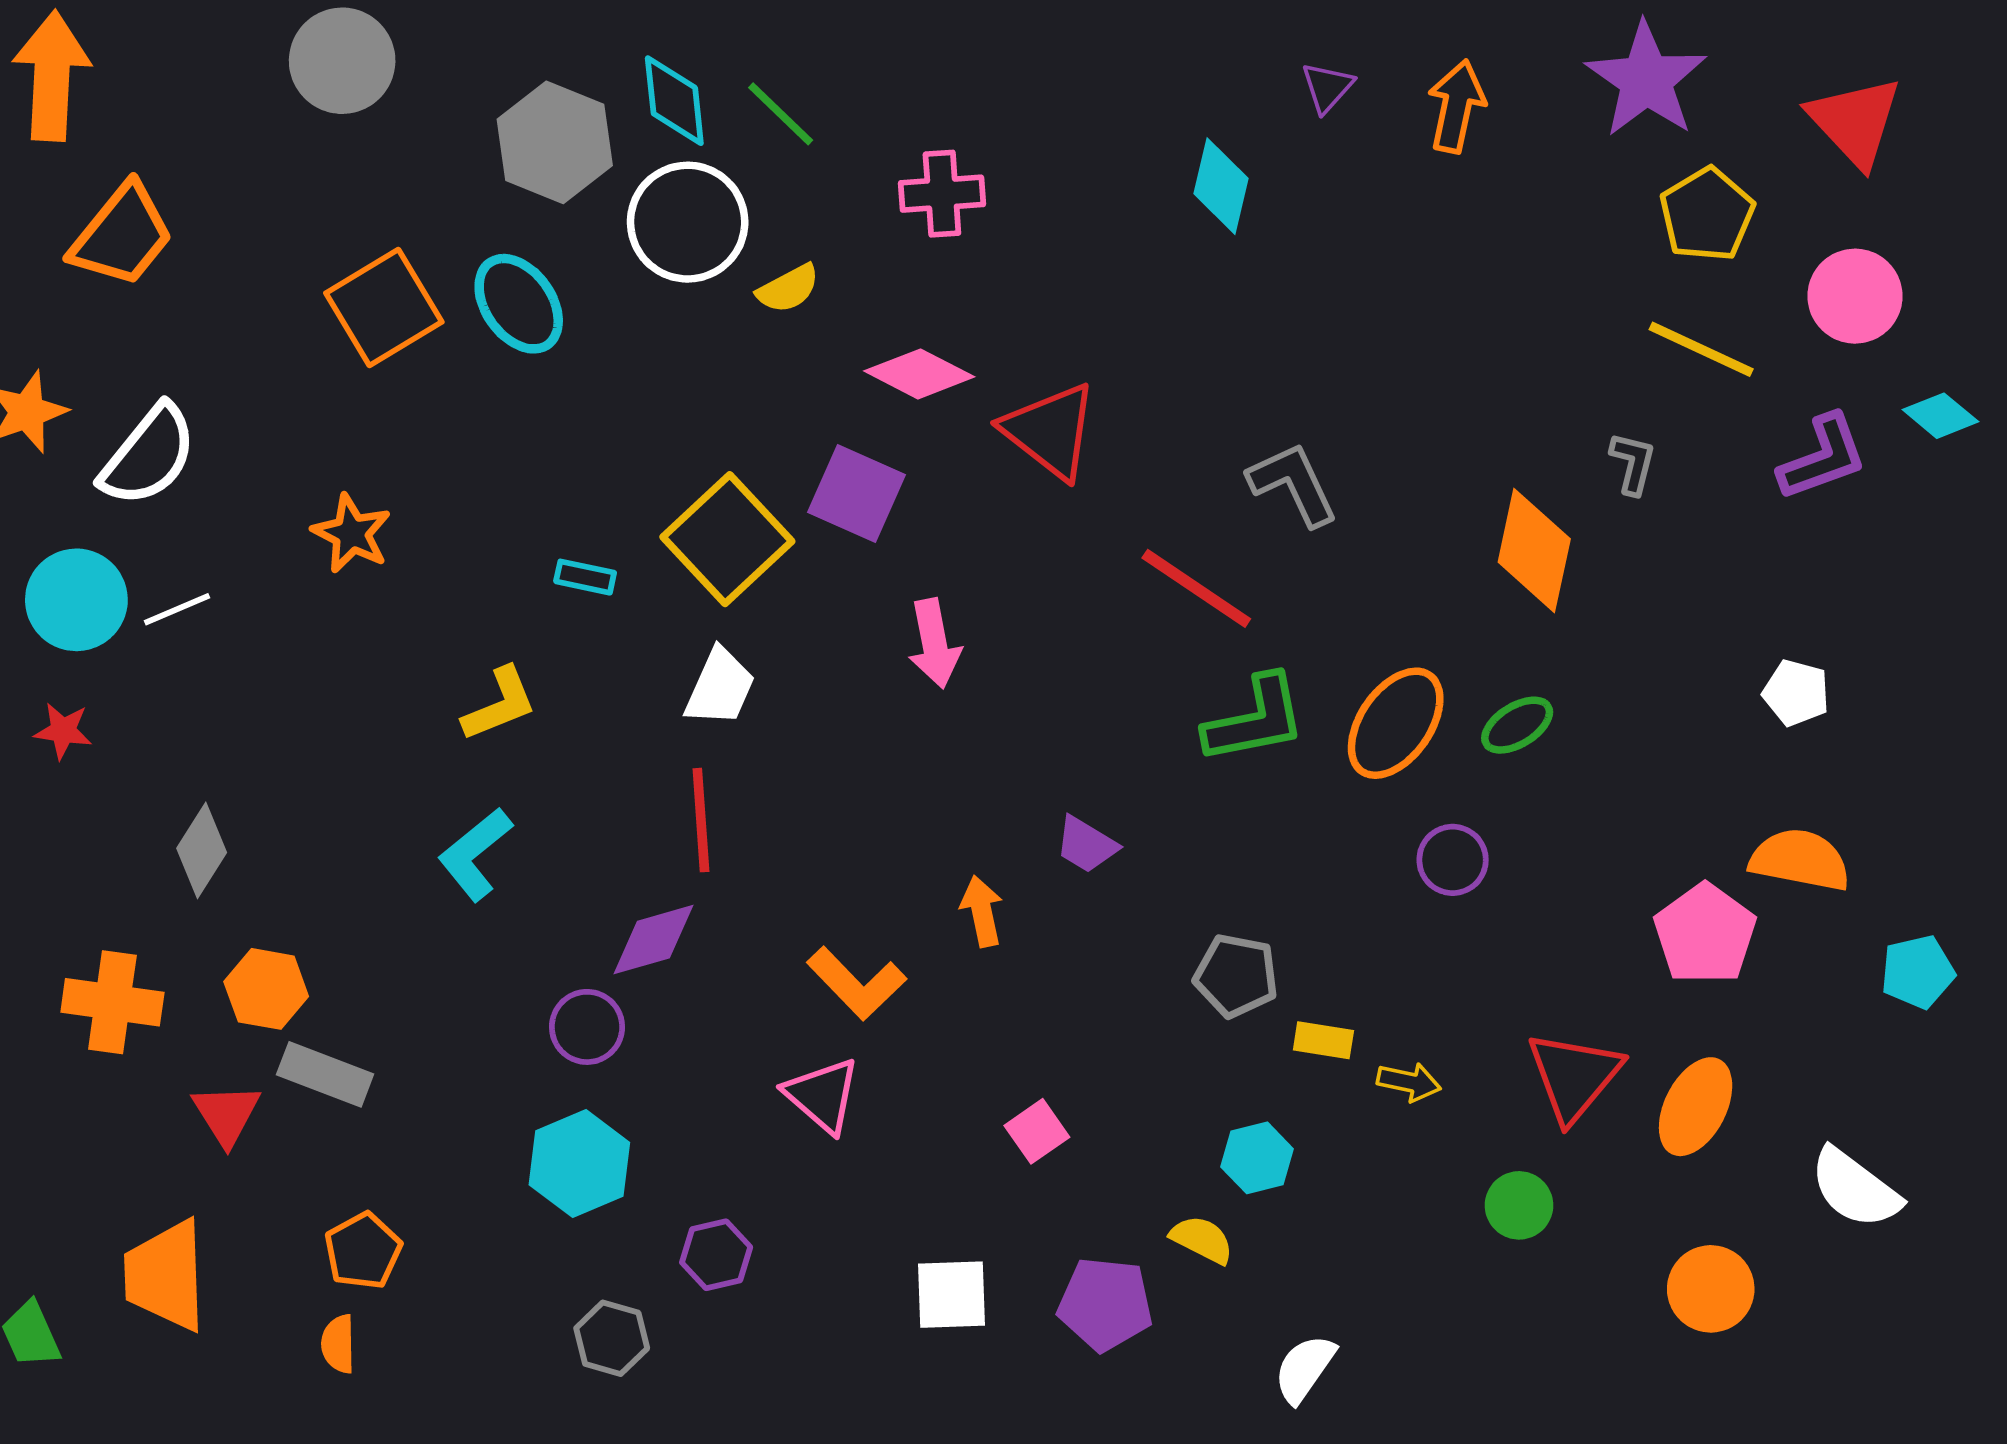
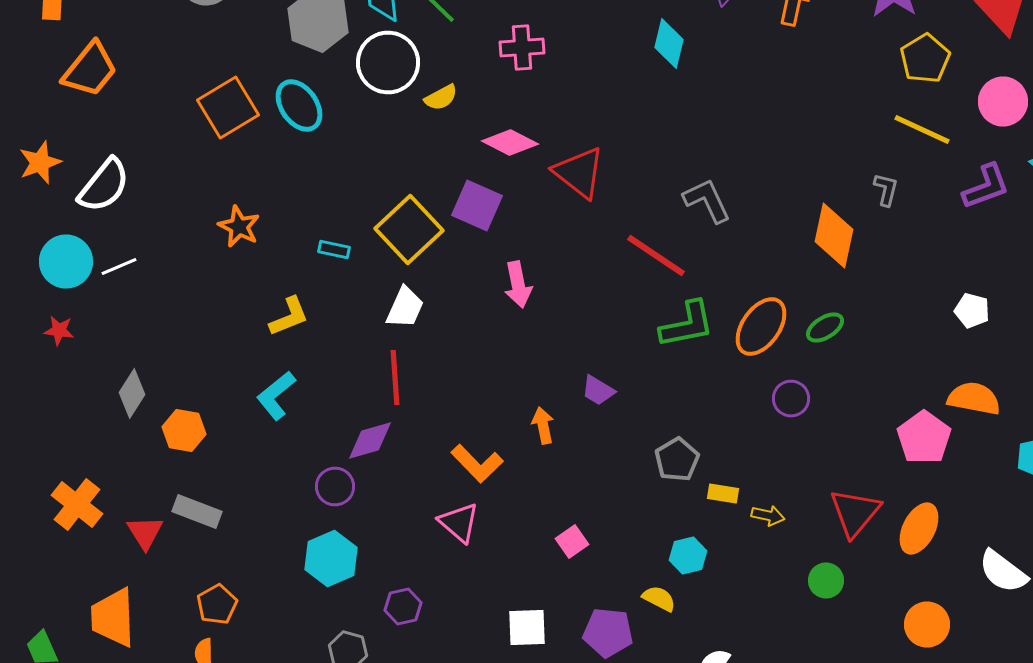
orange star: (352, 533) -> (239, 226), moved
gray pentagon: (1236, 976) -> (677, 460), turned 30
orange hexagon: (266, 989) -> (184, 430), moved
orange cross: (112, 1002) -> (77, 504), moved, turned 30

